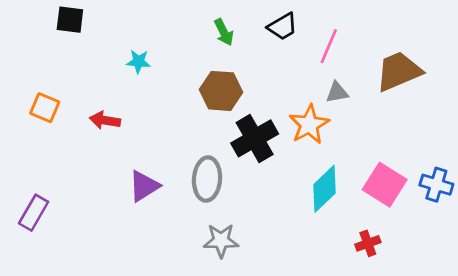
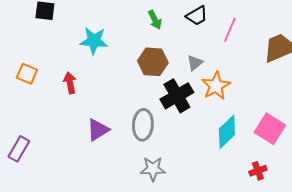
cyan star: (138, 62) -> (94, 41), size x1.6
gray triangle: (337, 92) -> (195, 63), moved, turned -30
red arrow: (105, 120) -> (70, 83), turned 70

